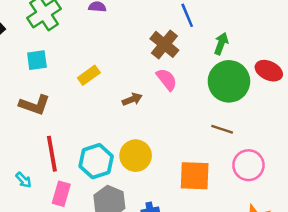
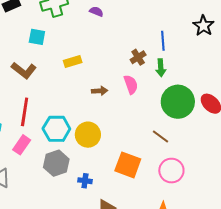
brown cross: (164, 44) -> (138, 57), size x0.7
green arrow: (221, 44) -> (161, 68), moved, turned 138

